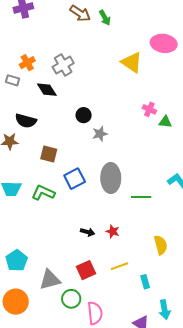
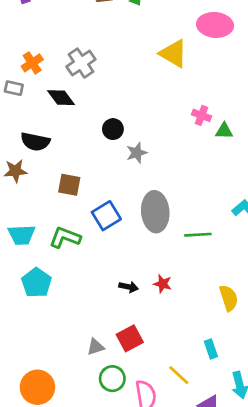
cyan pentagon: (17, 260) -> (36, 283), moved
yellow line: (119, 266) -> (179, 375), moved, turned 66
gray triangle: (50, 280) -> (96, 347), moved, size x0.6

